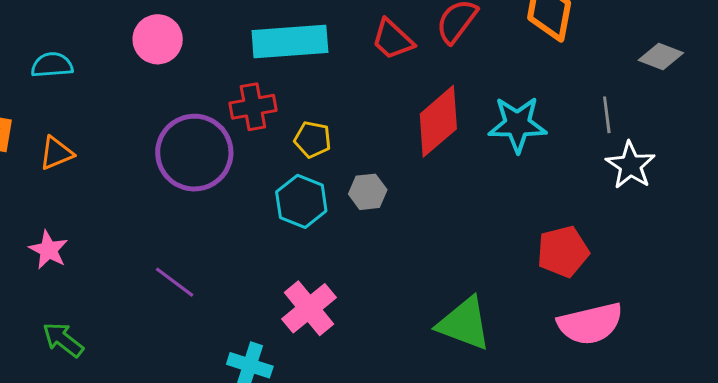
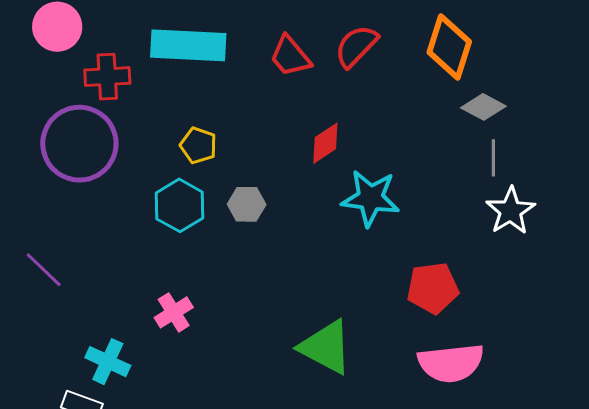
gray diamond: (661, 56) -> (483, 107), moved
red cross: (253, 107) -> (107, 77), moved
red diamond: (438, 121) -> (325, 143), size x0.6
cyan star: (517, 124) -> (371, 198), moved
pink cross: (309, 308) -> (174, 312), size x0.7

